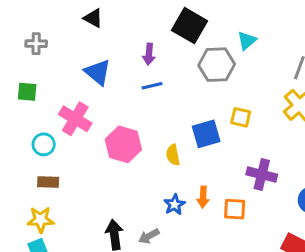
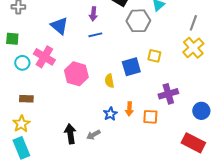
cyan circle: (44, 144) -> (22, 63), moved
purple cross: (262, 174) -> (168, 94), turned -30
yellow star: (41, 220) -> (21, 124), turned -30

